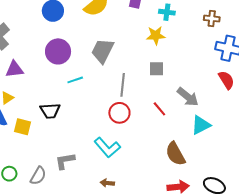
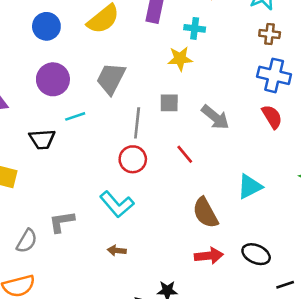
brown cross: (212, 19) -> (270, 34), moved
gray square: (156, 69) -> (169, 103), moved
gray arrow: (188, 97) -> (215, 117), moved
black trapezoid: (50, 111) -> (42, 139), moved
cyan triangle: (201, 125) -> (250, 187), moved

